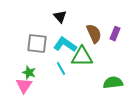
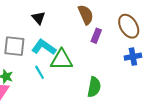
brown semicircle: (94, 34) -> (86, 15), moved
green semicircle: (113, 83) -> (94, 87), turned 108

